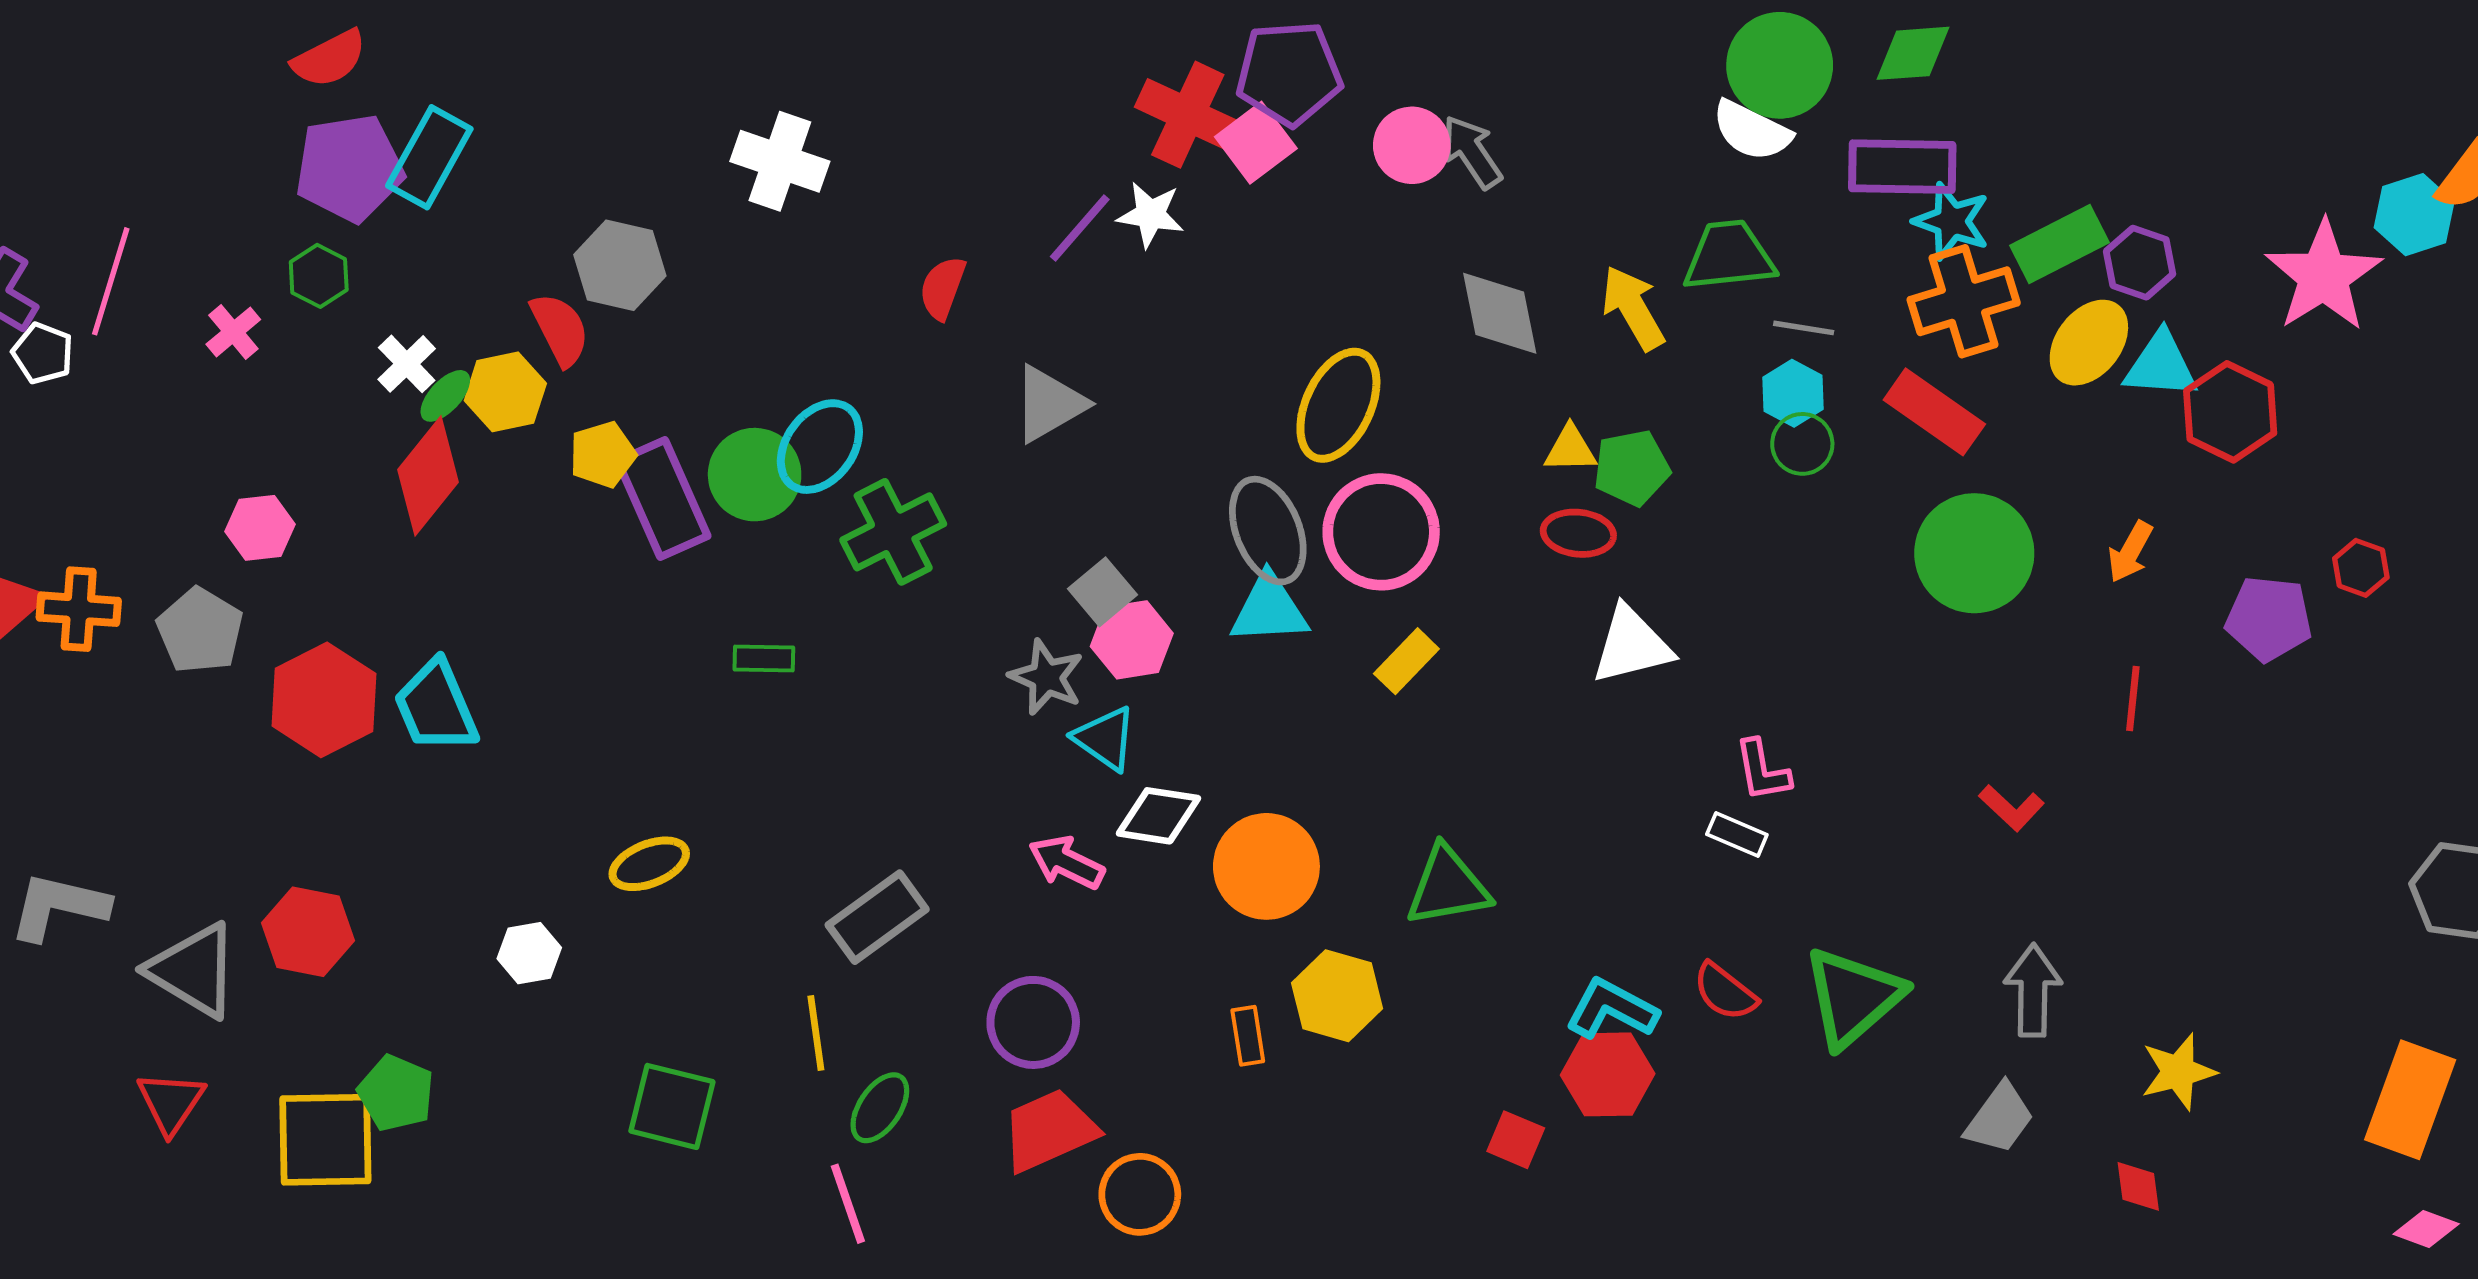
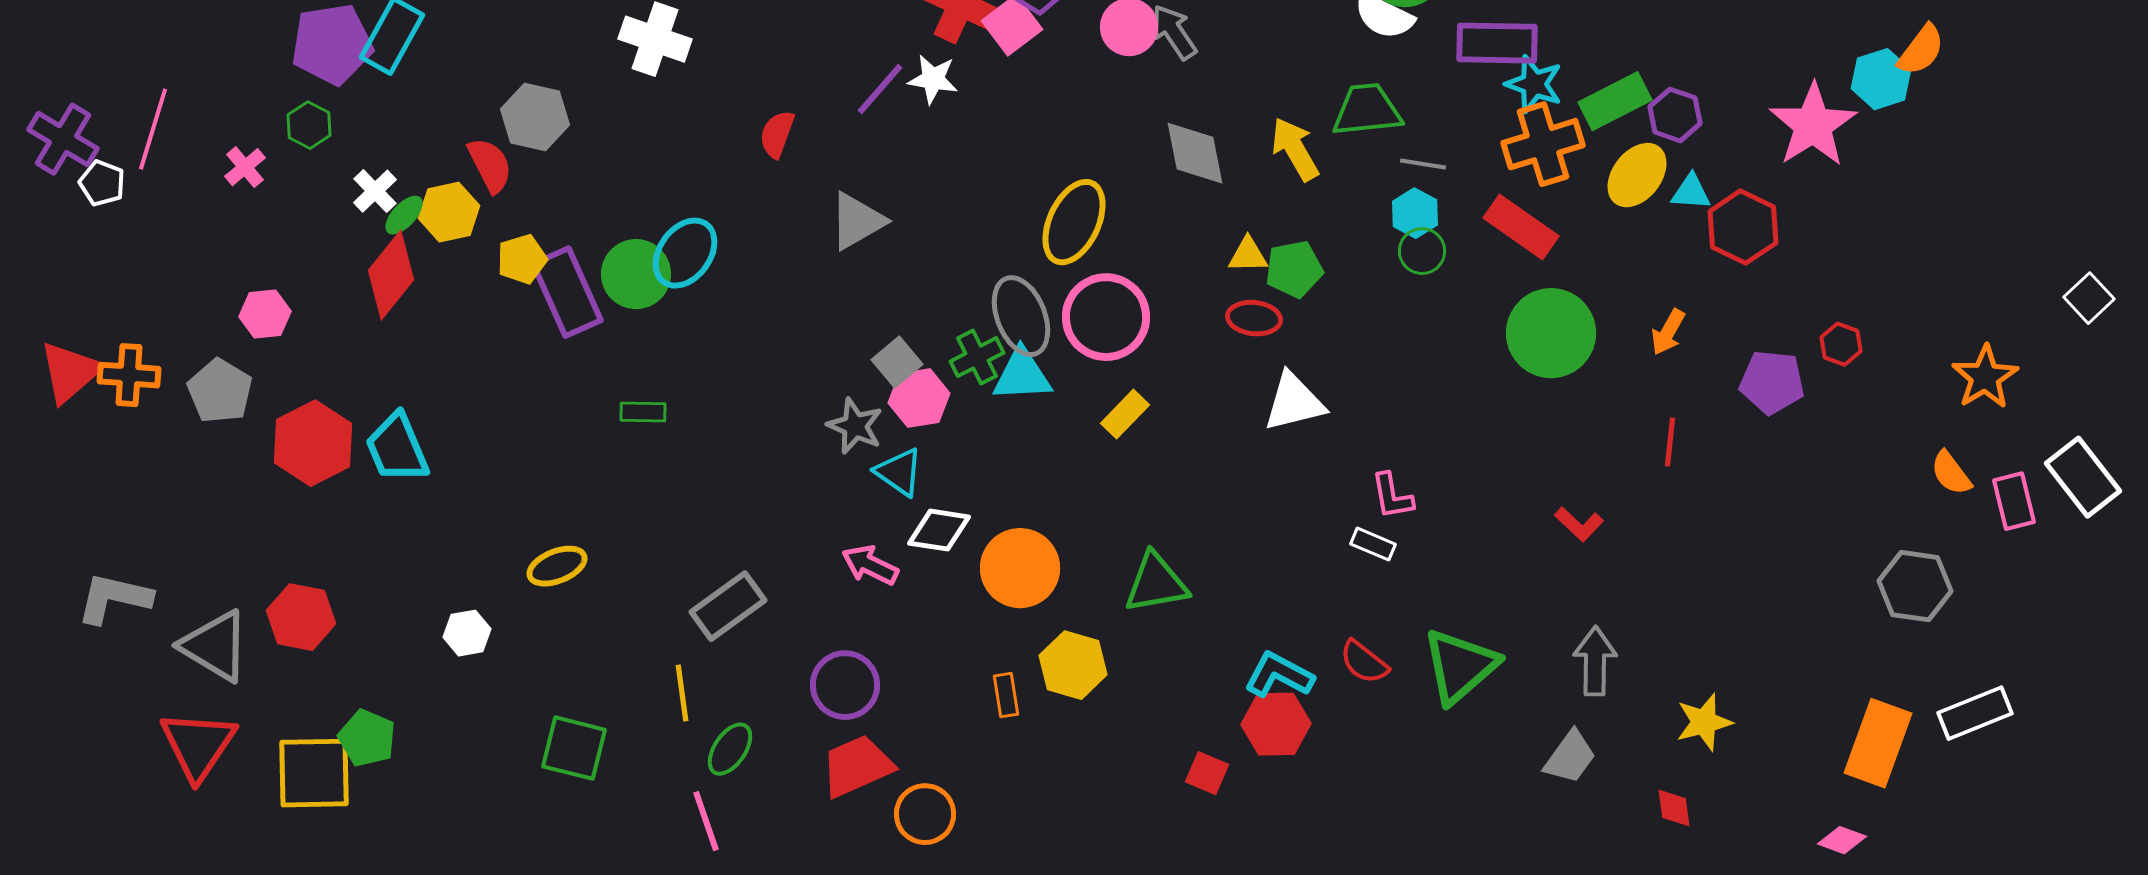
cyan triangle: (2161, 365) -> (1691, 192), size x0.7
green cross: (893, 532) -> (977, 357), moved, size x0.7
red triangle: (171, 1102) -> (198, 745), size x1.5
pink diamond: (2426, 1229) -> (1842, 840), moved

